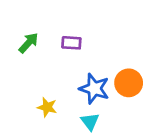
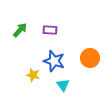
blue star: (94, 89) -> (54, 61), moved

